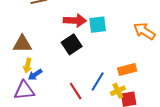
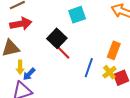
red arrow: (75, 20) -> (21, 24), moved
orange rectangle: (127, 70) -> (114, 50), turned -42
red line: (76, 91) -> (63, 52), moved

